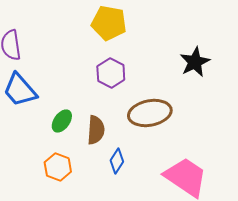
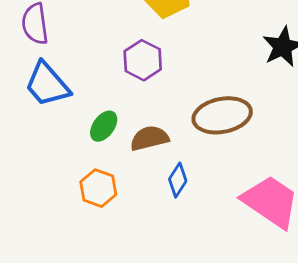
purple hexagon: (111, 73) -> (143, 60), moved
brown semicircle: (96, 130) -> (149, 138), turned -108

